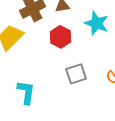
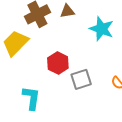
red hexagon: (60, 37) -> (58, 63), moved

